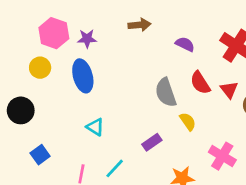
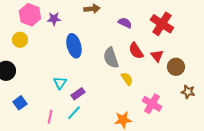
blue ellipse: (83, 76) -> (74, 46), moved
cyan triangle: (95, 127) -> (60, 83), turned 32
purple rectangle: (152, 142) -> (78, 94), moved

